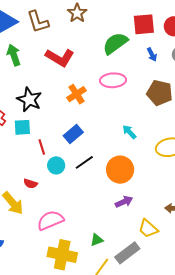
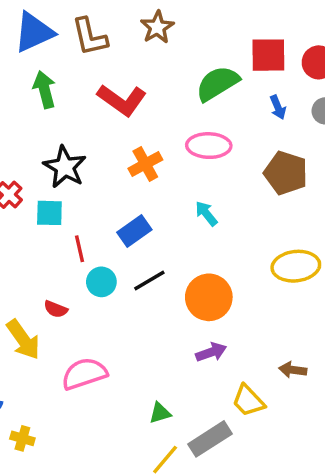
cyan arrow: (129, 132) -> (206, 213), moved
yellow cross: (62, 255) -> (22, 438), moved, size x0.5

